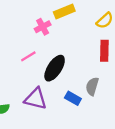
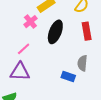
black ellipse: (55, 68) -> (55, 32), moved
purple triangle: (36, 99) -> (20, 72), moved

